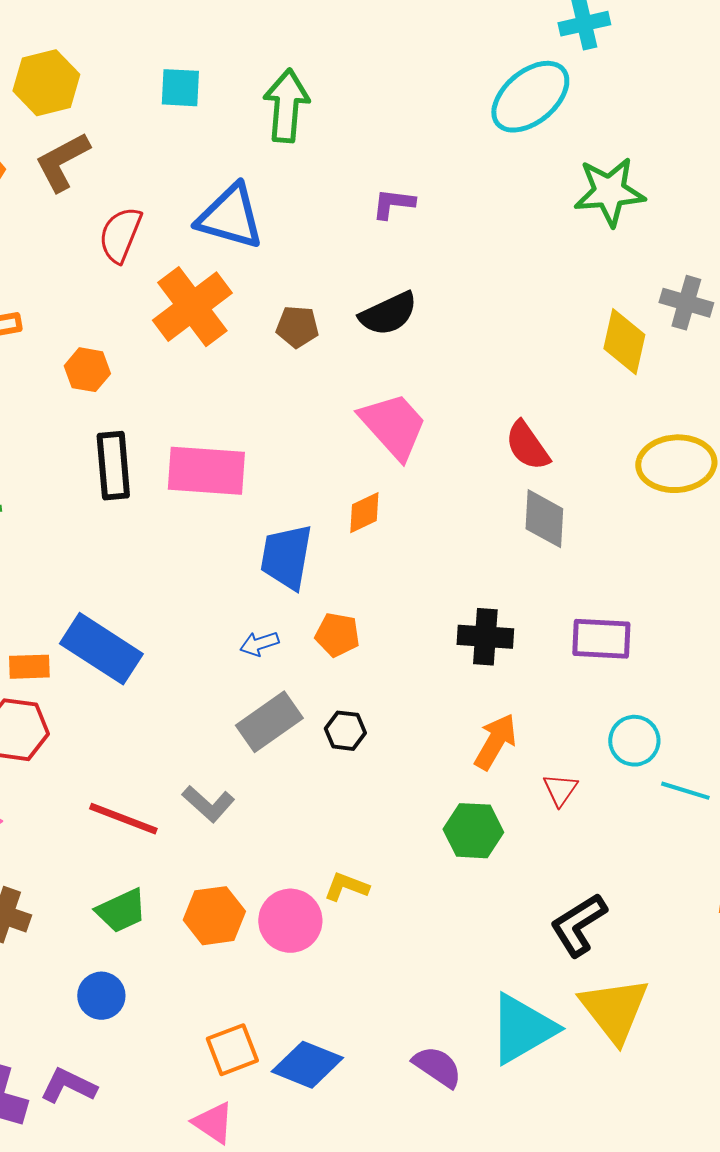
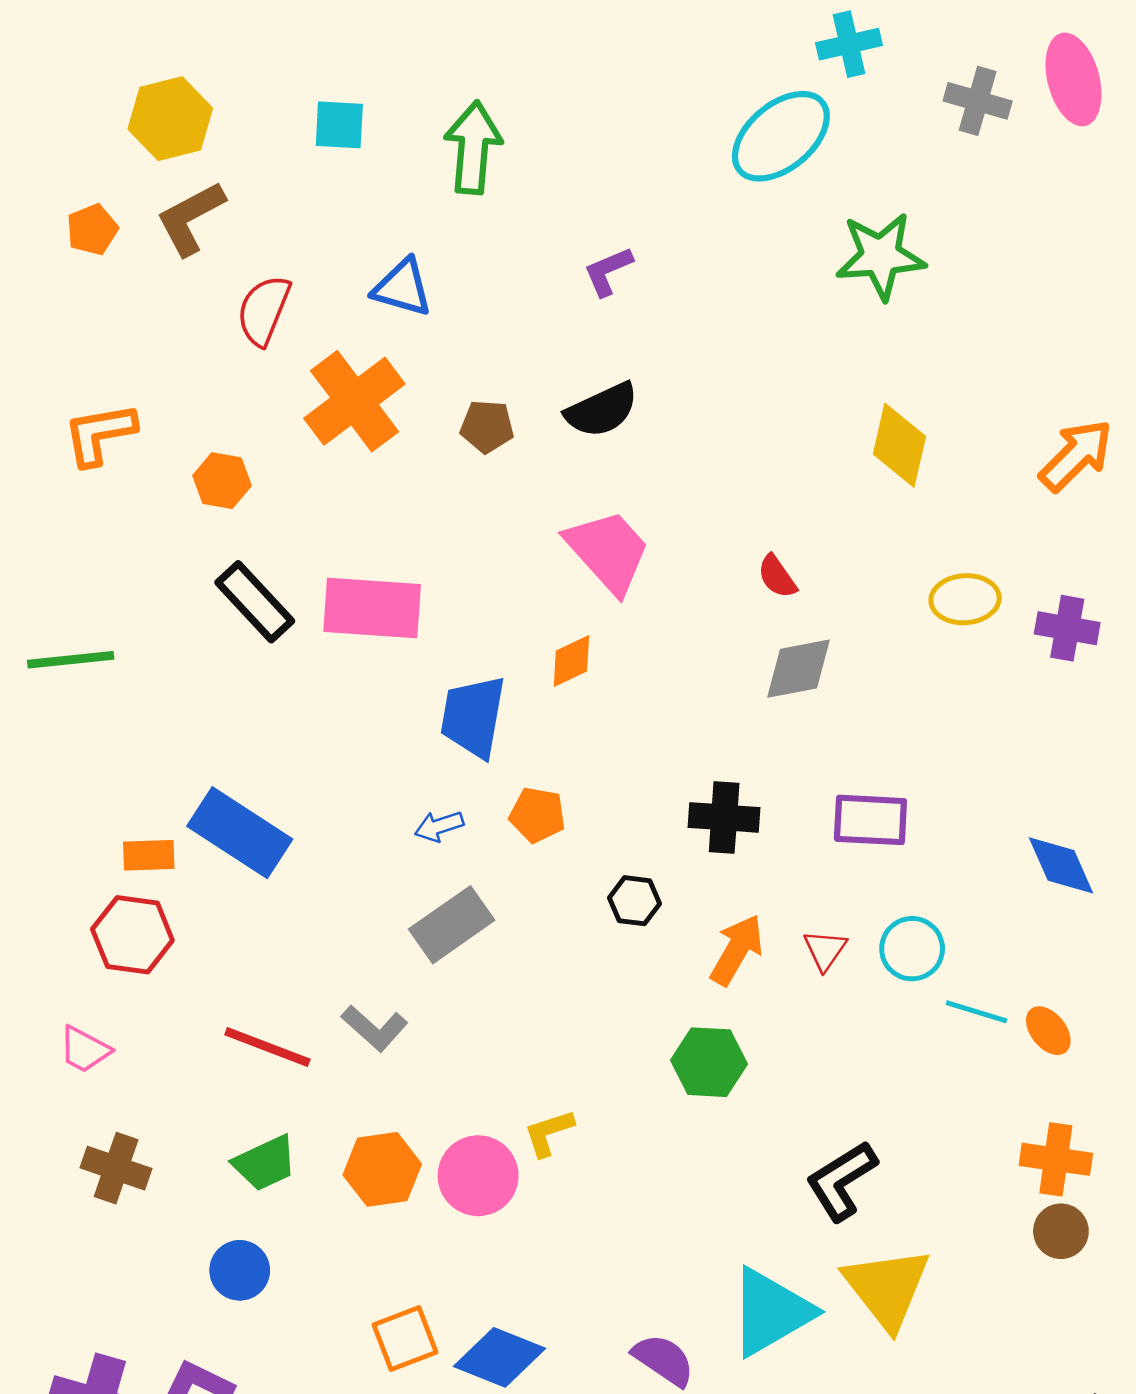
purple L-shape: (393, 204) -> (608, 271), turned -30
blue triangle: (230, 217) -> (402, 288), size x0.7
gray cross: (686, 303) -> (978, 101), moved
red semicircle: (527, 446) -> (777, 577), size x0.7
yellow ellipse: (676, 464) -> (965, 599), size x0.7
black rectangle: (113, 466) -> (255, 602), turned -38
gray diamond: (544, 519) -> (799, 669), turned 76
black hexagon: (345, 731) -> (635, 901), moved
red triangle: (560, 790) -> (825, 950), moved
yellow L-shape: (346, 887) -> (549, 1133), turned -39

